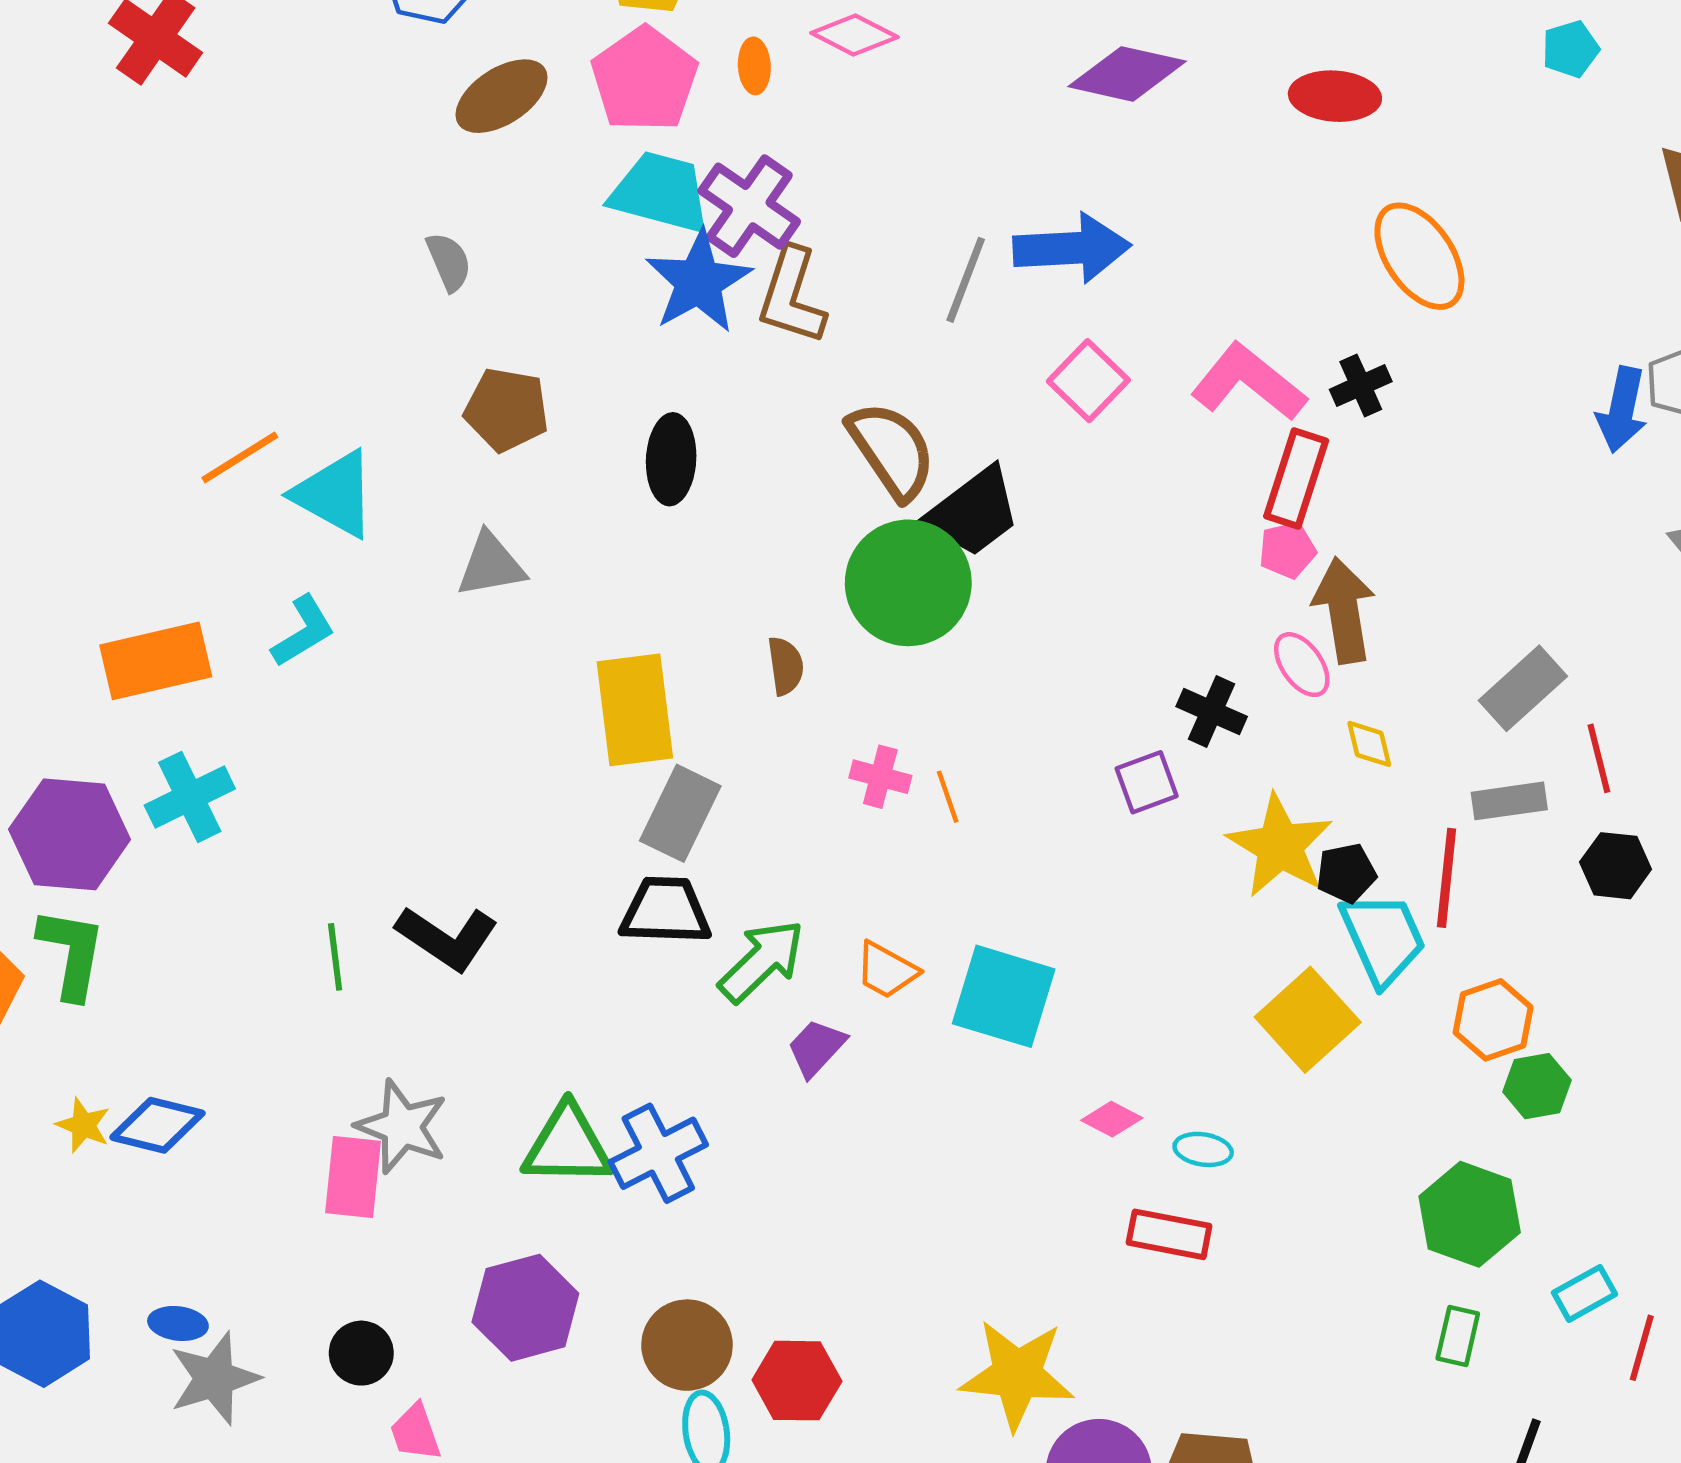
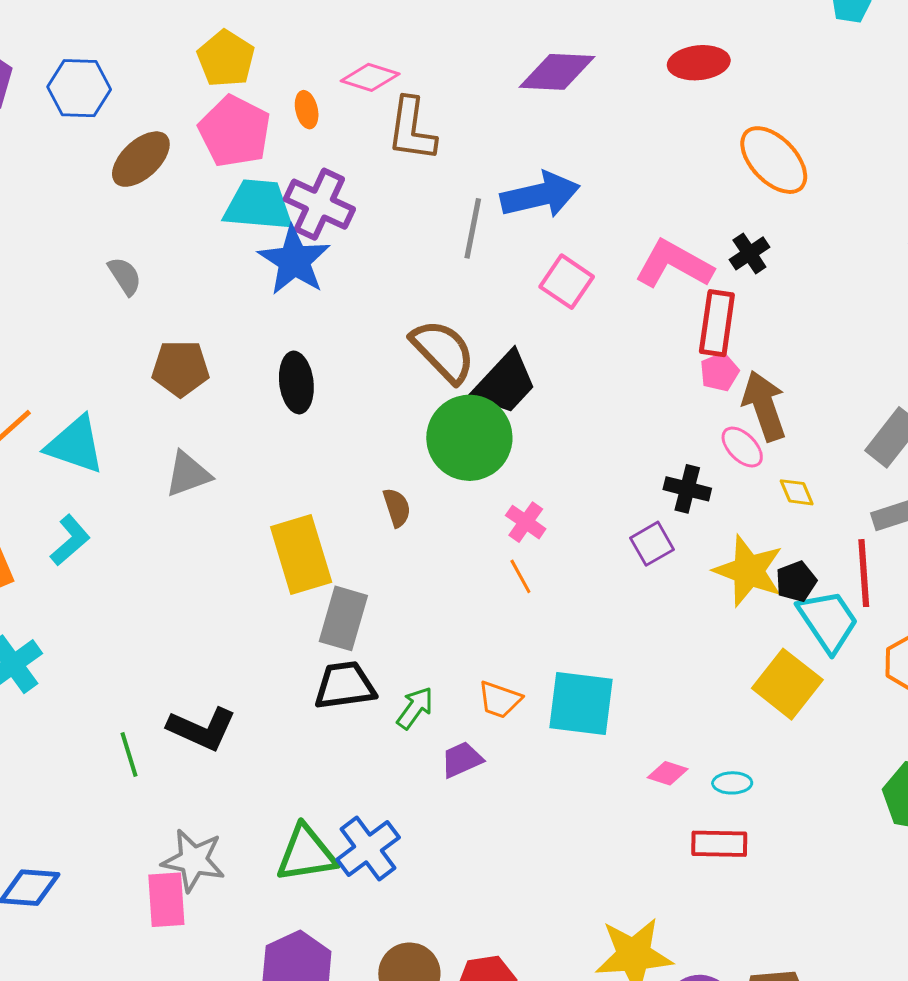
brown L-shape: (792, 296) -> (412, 129), moved
pink cross: (880, 777) -> (526, 522), moved, turned 30
green arrow: (762, 961) -> (415, 708), size x0.7
purple trapezoid: (816, 1048) -> (462, 760), turned 33

